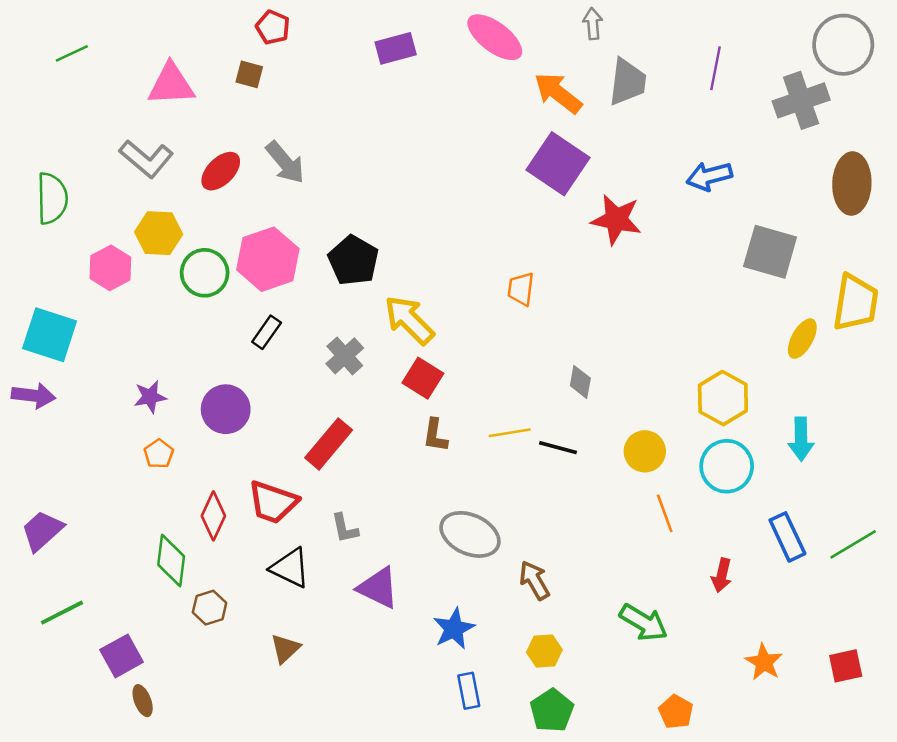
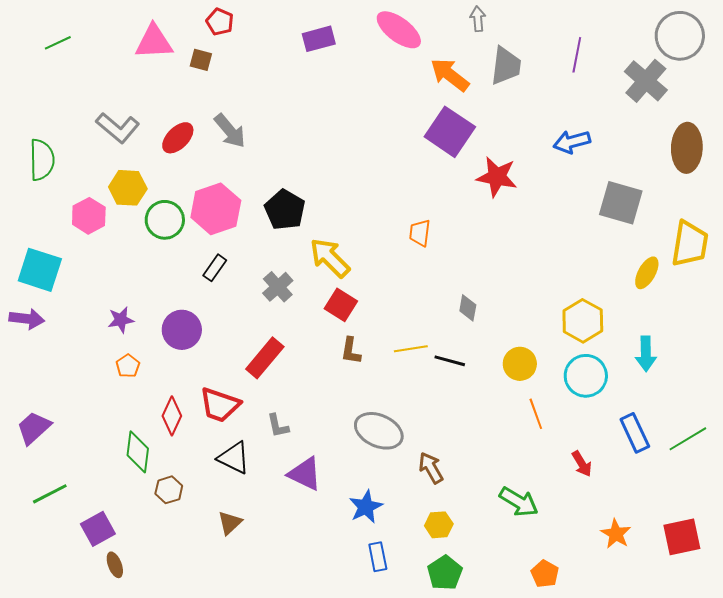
pink triangle: (171, 84) -> (154, 42), moved
gray cross: (801, 100) -> (646, 81), turned -30
red arrow: (722, 575) -> (582, 464), turned -44
red square: (846, 666) -> (682, 537), size x1.4

